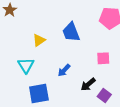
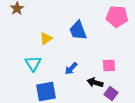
pink square: (103, 58) -> (109, 65), moved
black arrow: (88, 84) -> (95, 82), turned 56

